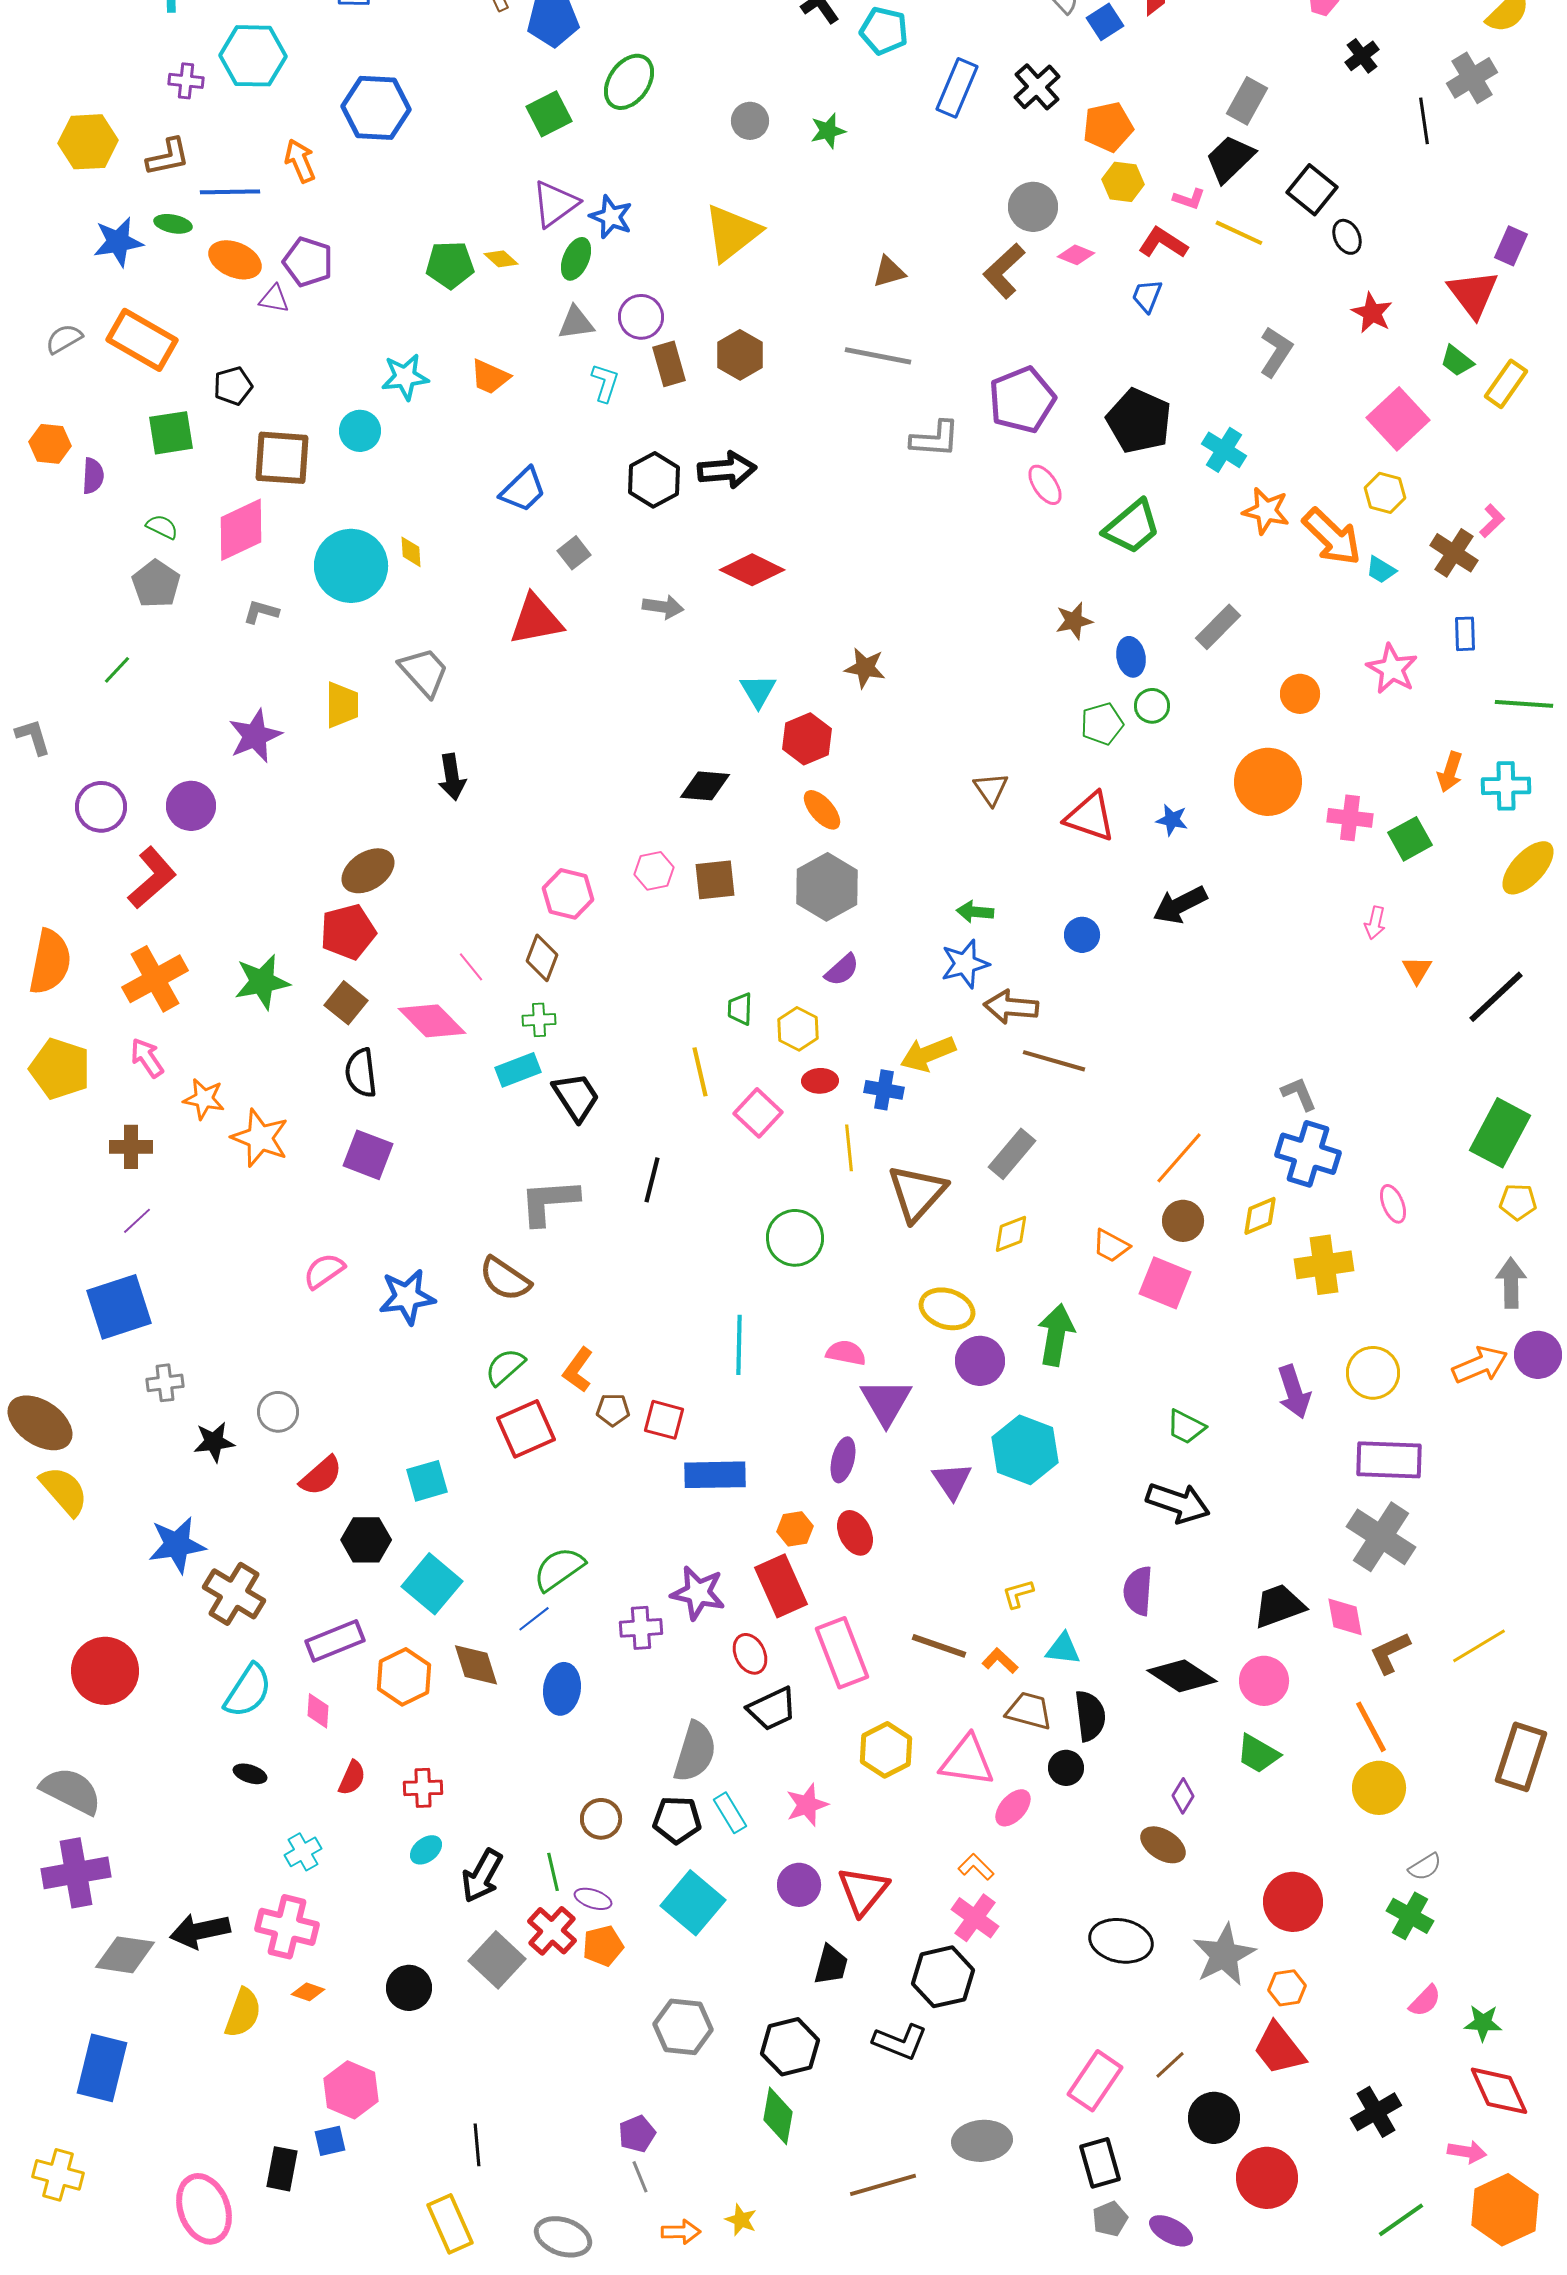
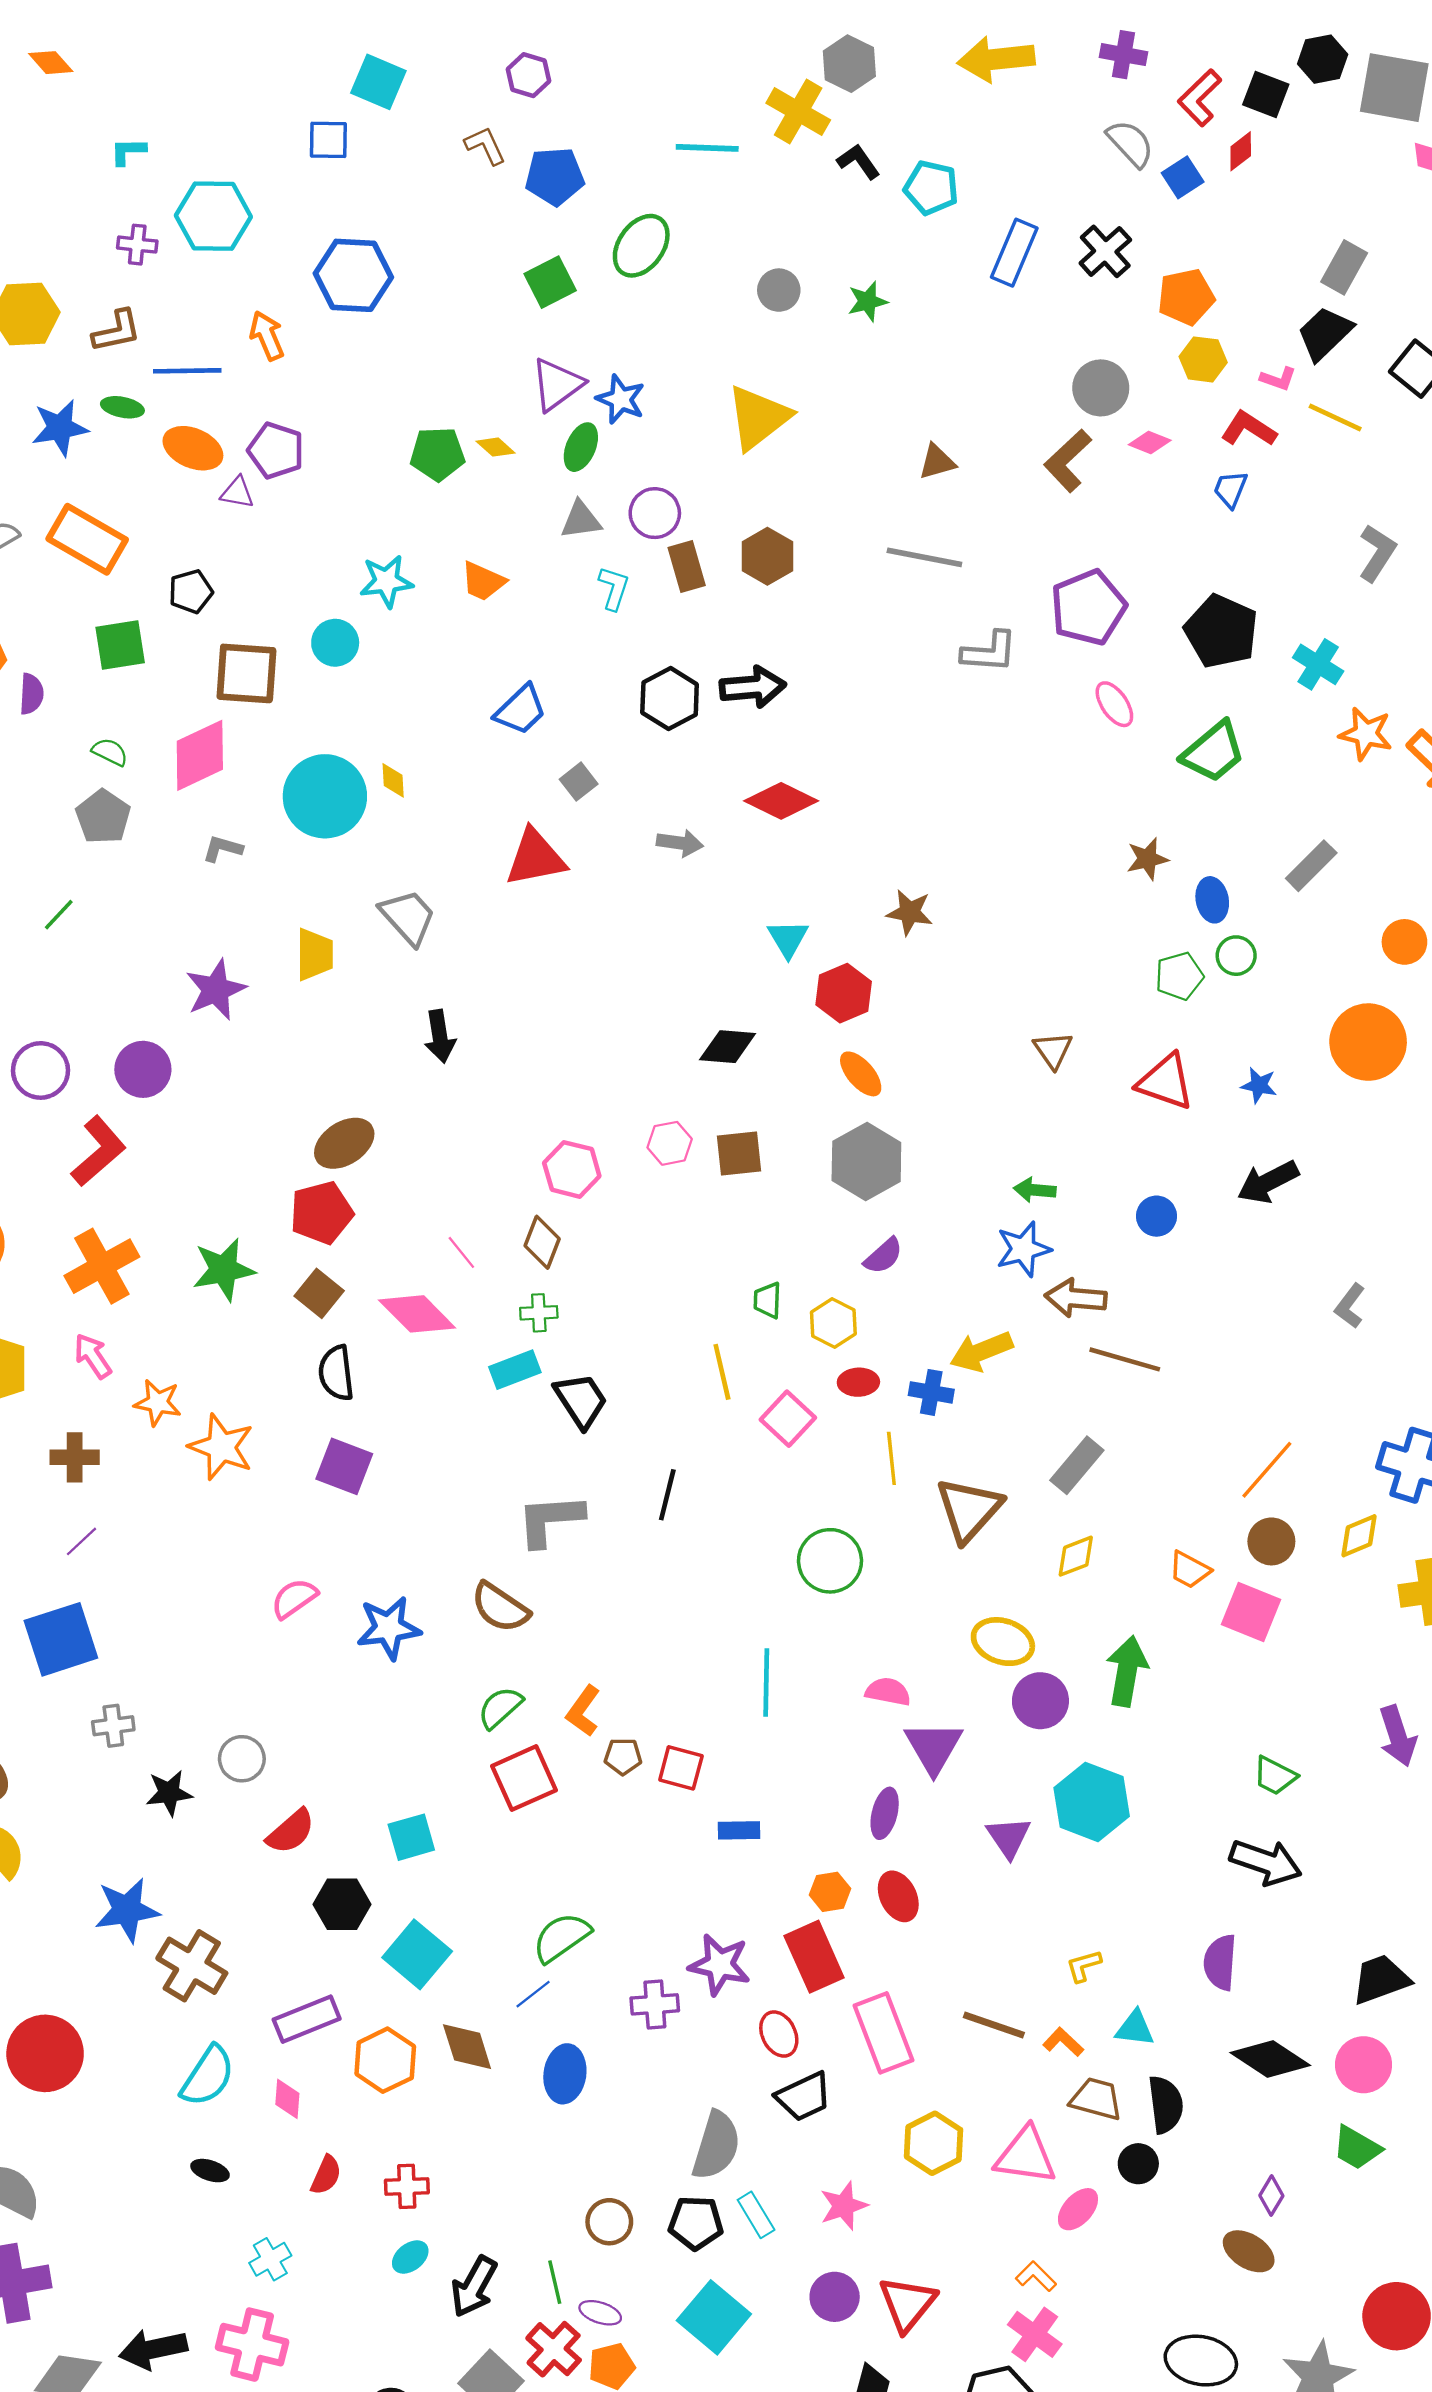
gray L-shape: (1299, 1094) -> (1350, 1306), moved, turned -120
blue rectangle: (715, 1475) -> (739, 1830), size x0.6

